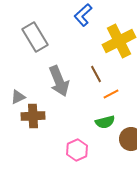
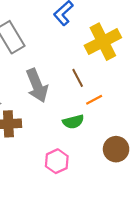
green semicircle: (105, 122) -> (73, 122), moved

